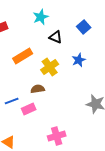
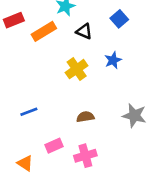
orange rectangle: (23, 56) -> (44, 31), moved
brown semicircle: (38, 89) -> (85, 117), moved
pink rectangle: (29, 109) -> (54, 146), moved

